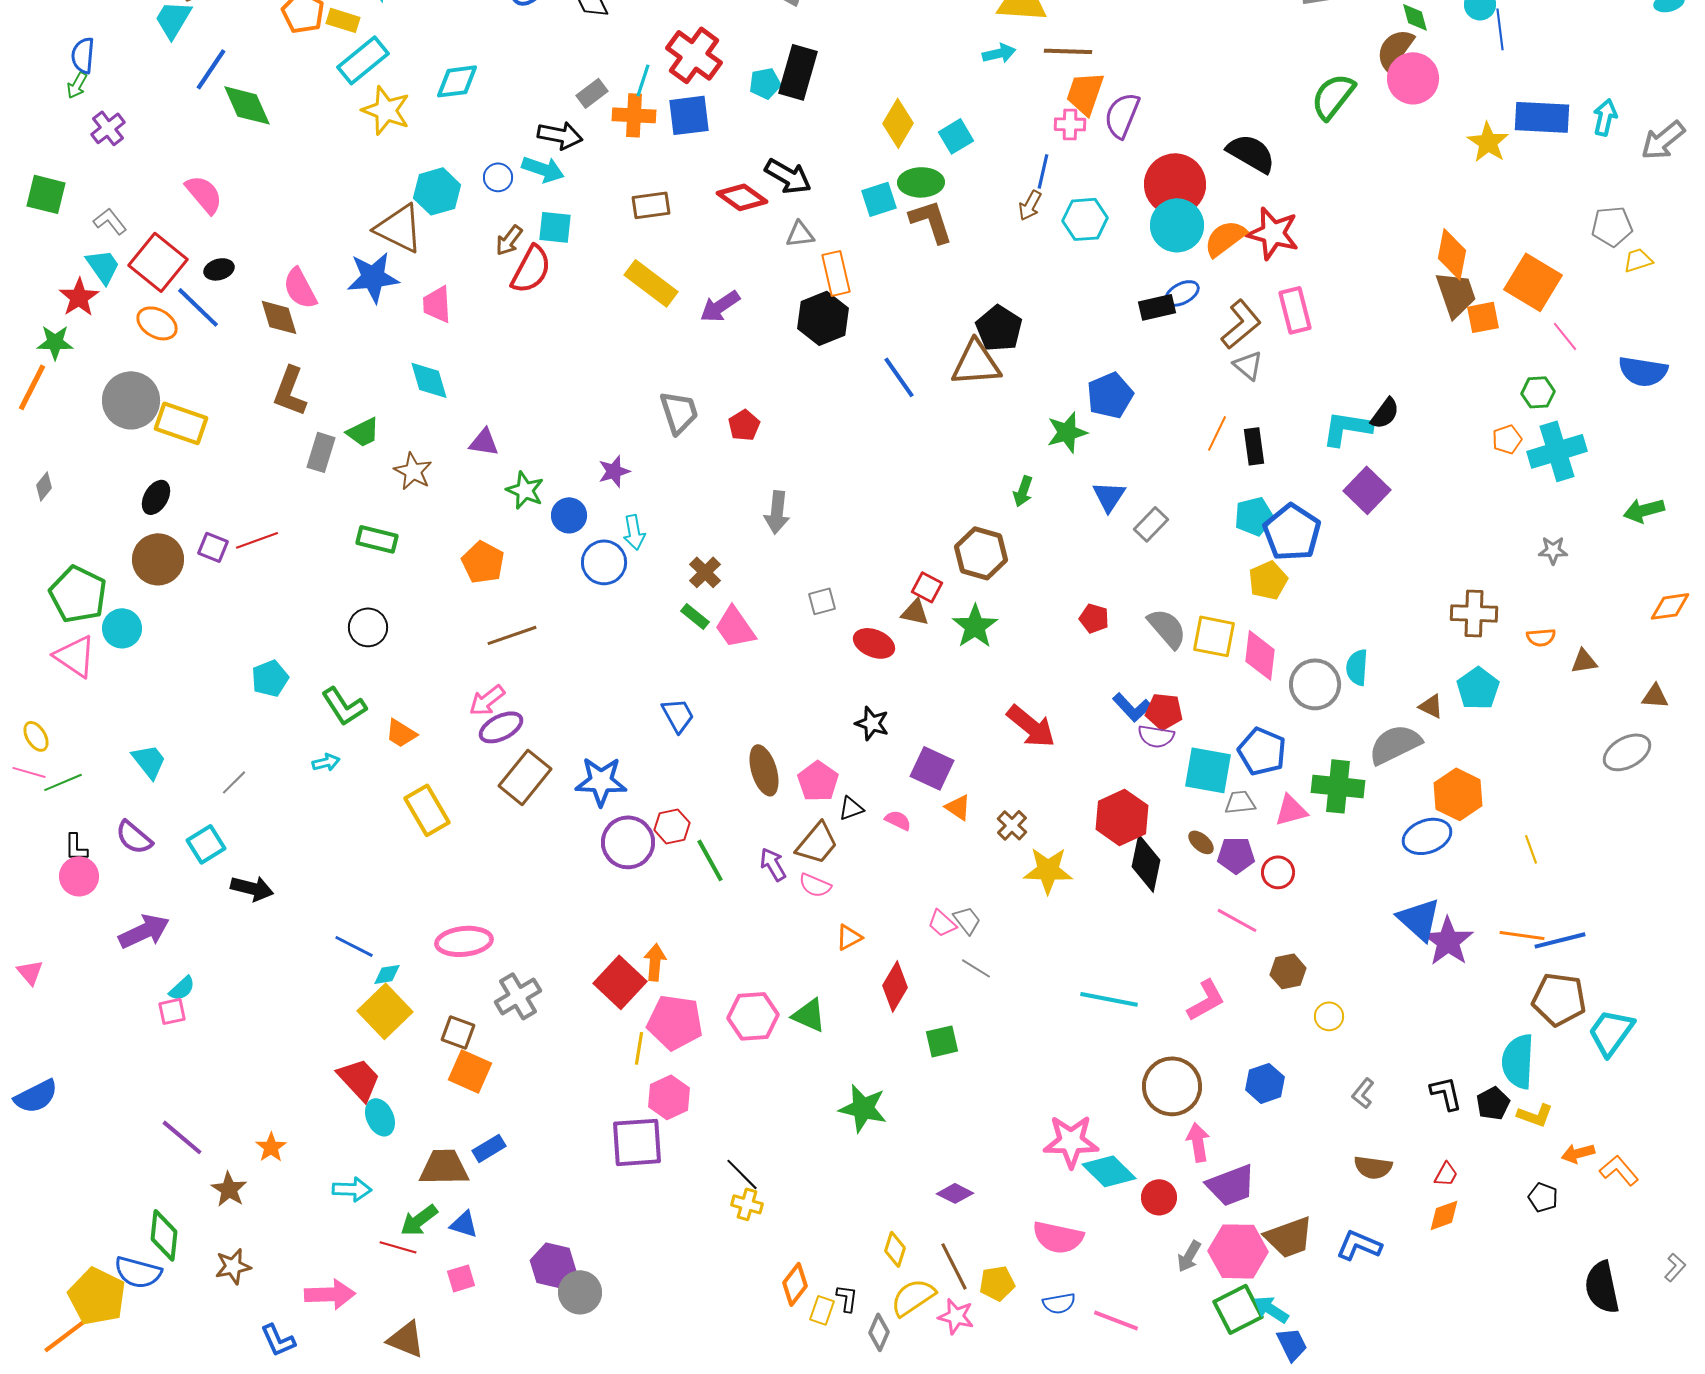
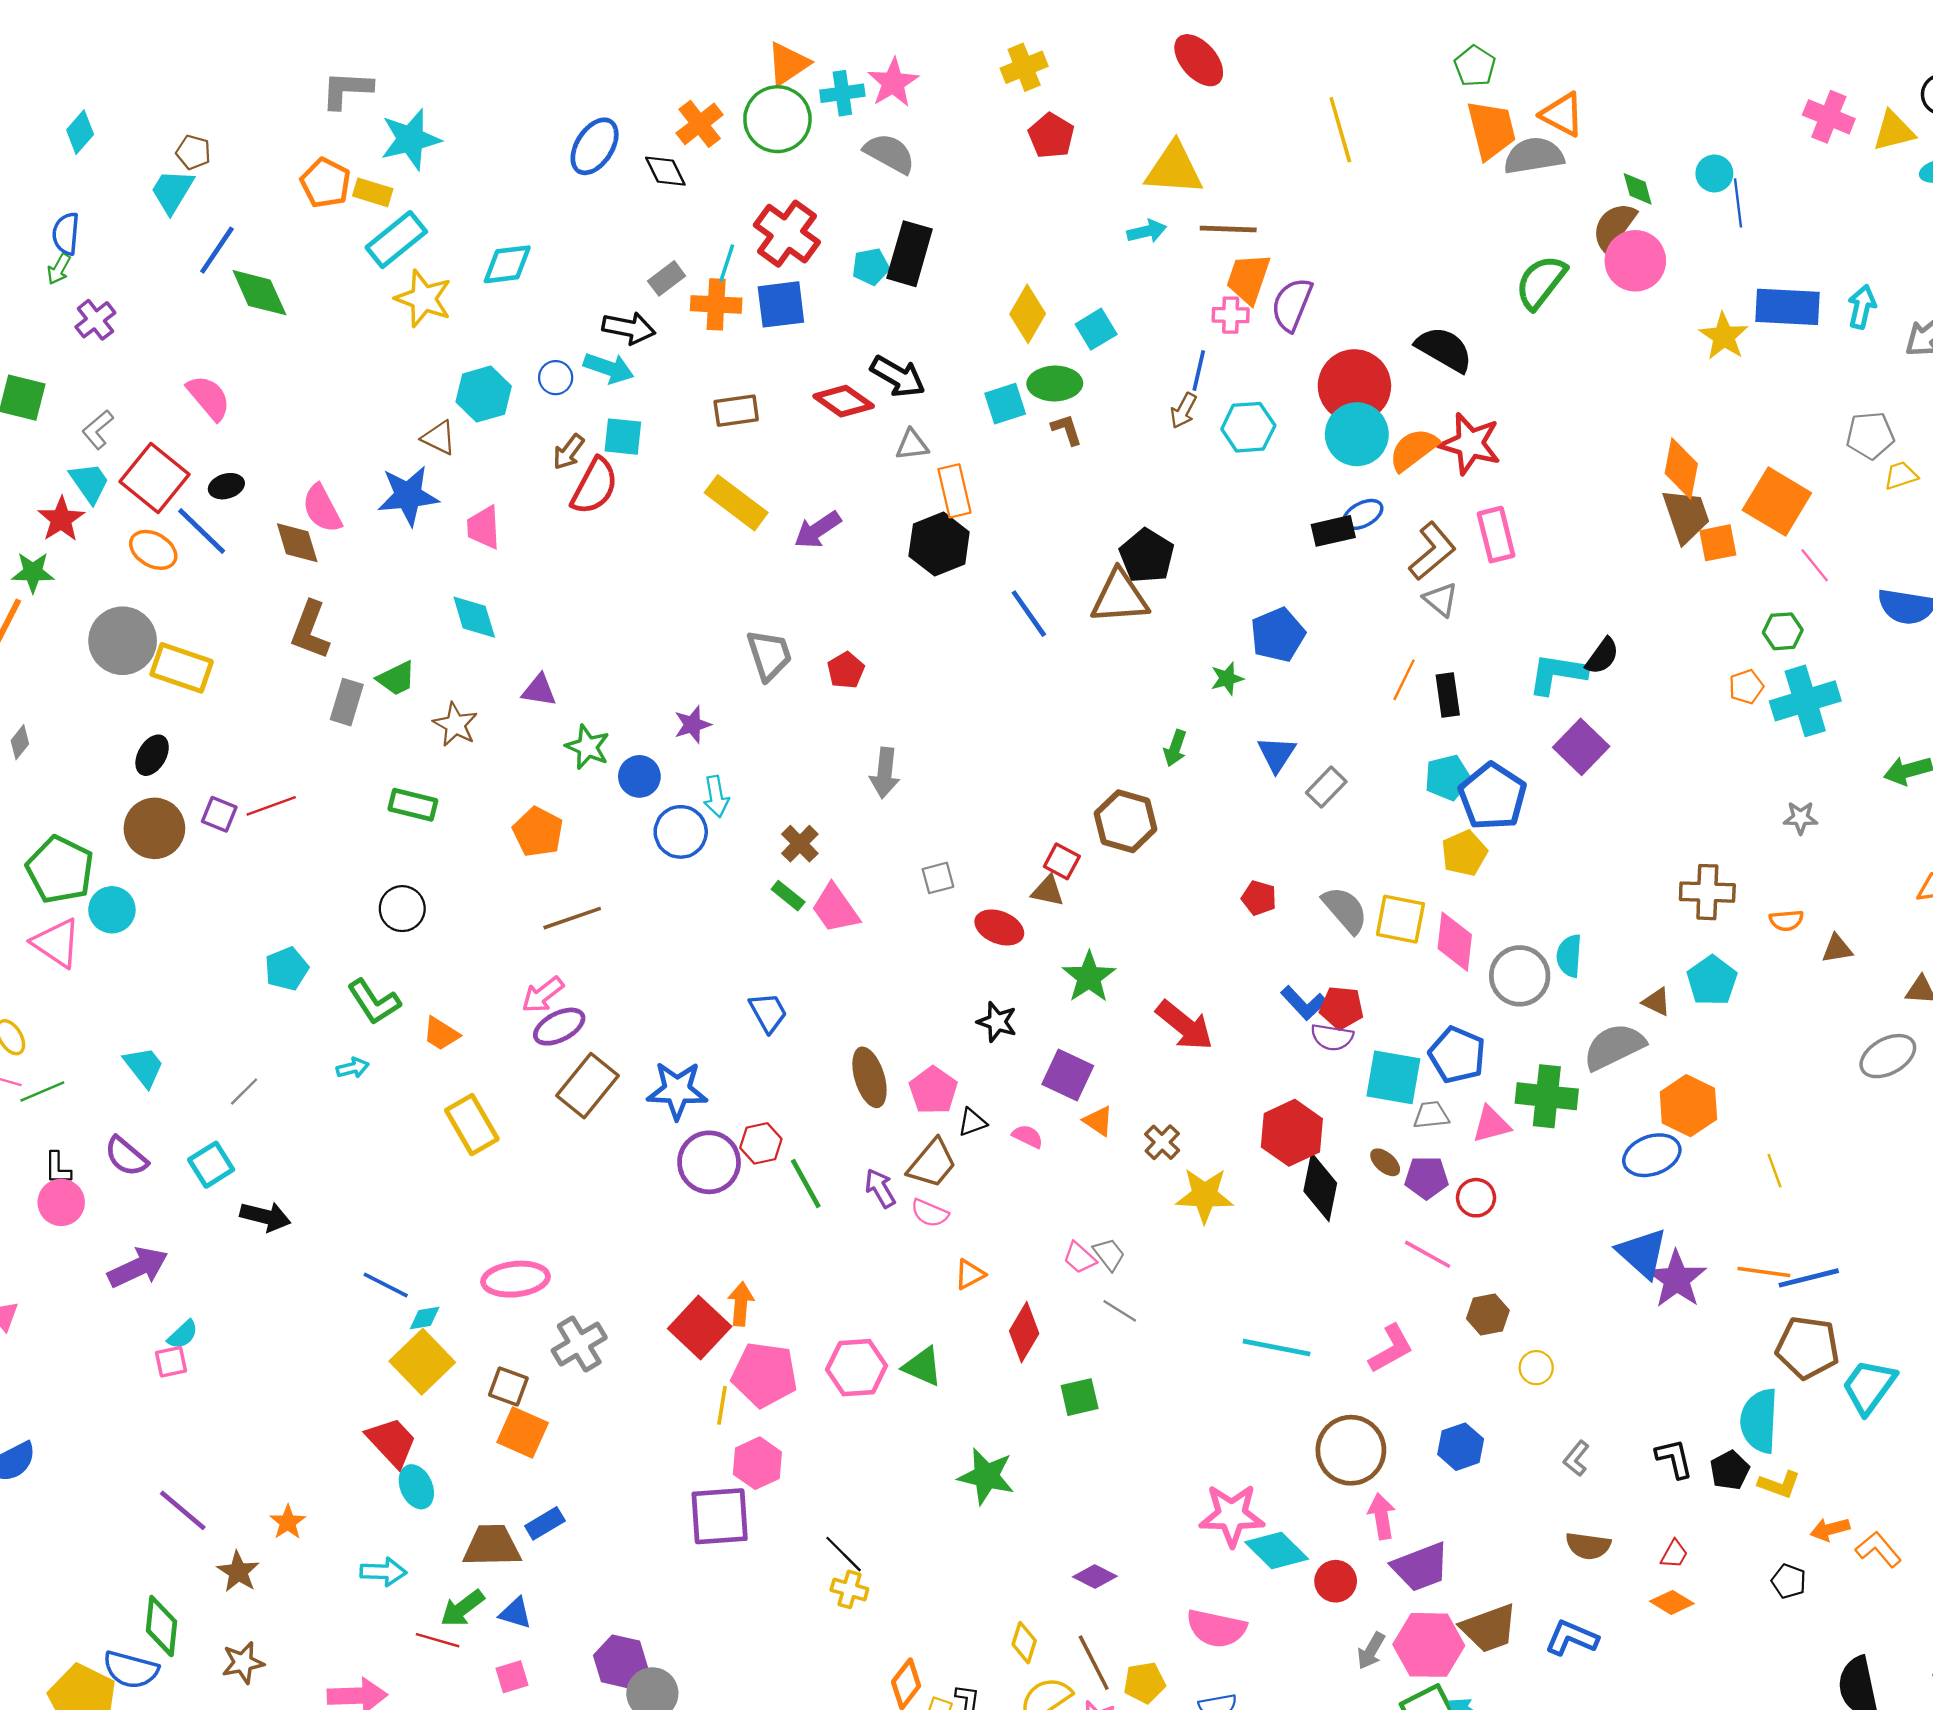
gray L-shape: (110, 221) -> (98, 430), turned -92
brown L-shape: (931, 221) -> (1067, 430), size x0.6
brown triangle: (399, 228) -> (439, 438), size x0.6
green star: (1067, 432) -> (1227, 678), size x0.7
green star: (975, 626) -> (1089, 977), moved
orange diamond: (1444, 1215) -> (1672, 1602), turned 51

